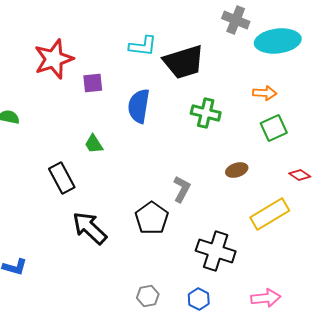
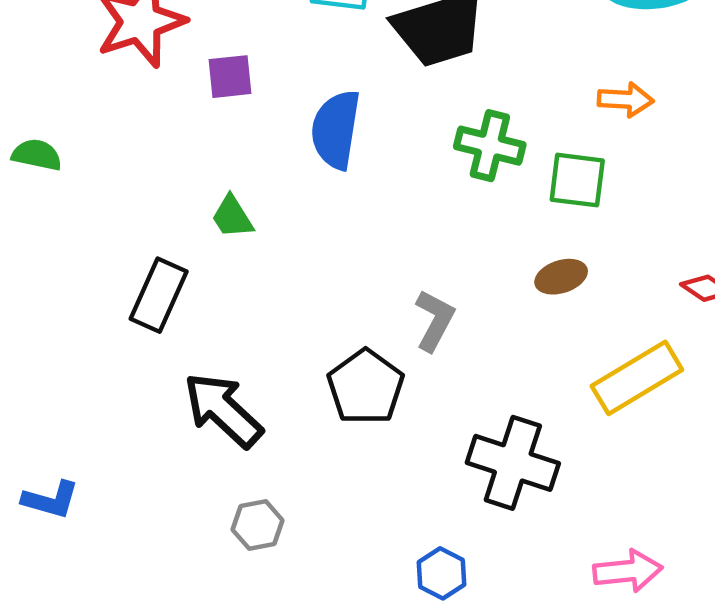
green square: (274, 128) -> (577, 180), moved, turned 32
black rectangle: (62, 178) -> (159, 295), turned 52
gray hexagon: (148, 296) -> (258, 525), moved
blue hexagon: (199, 299) -> (442, 573), moved

